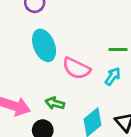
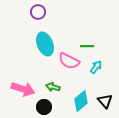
green line: (118, 49) -> (87, 46), moved

